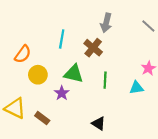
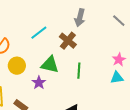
cyan line: (62, 39) -> (39, 33), turned 42
cyan triangle: (136, 88) -> (117, 78), moved

